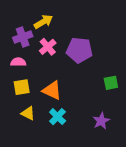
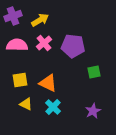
purple cross: (23, 37) -> (13, 16), moved
pink semicircle: (18, 62) -> (17, 45), moved, size x1.5
green square: (111, 83) -> (94, 72), moved

